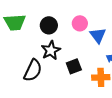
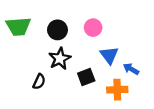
blue triangle: (98, 35) -> (109, 55), moved
black semicircle: (33, 70) -> (39, 82), size x0.6

